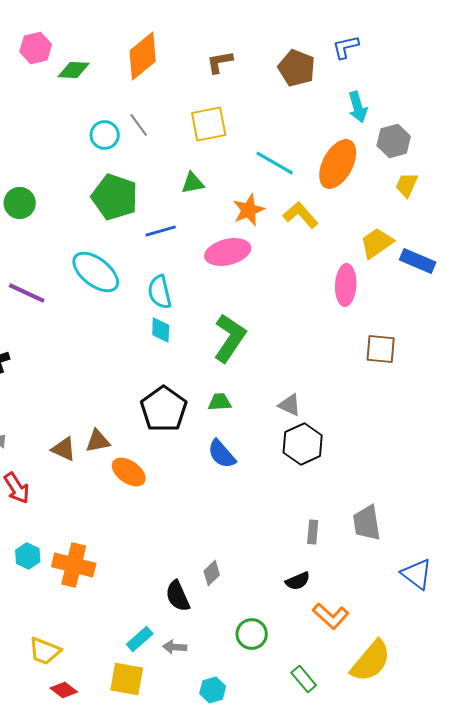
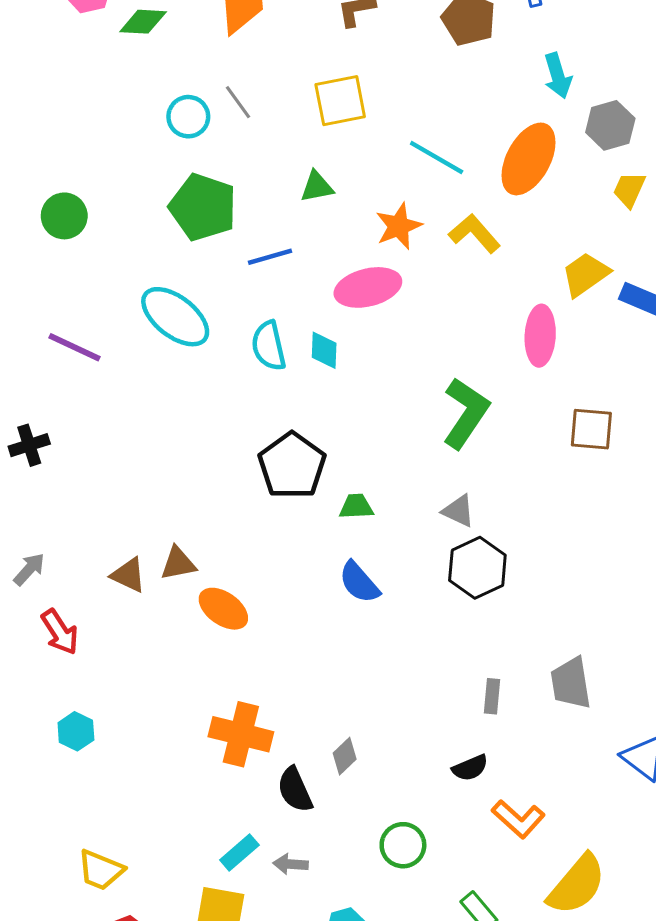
cyan diamond: (161, 330) -> (324, 350), moved
green L-shape: (230, 338) -> (466, 413), moved
black pentagon: (164, 409) -> (292, 466), moved
orange cross: (74, 565) -> (241, 734), moved

